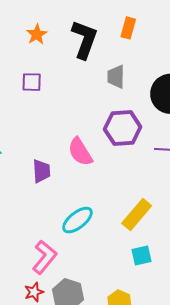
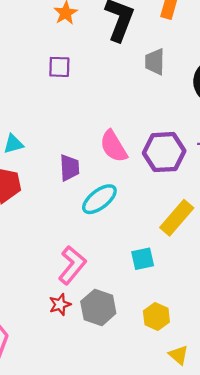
purple hexagon: (123, 128) -> (164, 152), moved
cyan ellipse: (77, 220) -> (99, 199), moved
cyan square: (141, 255) -> (143, 259), moved

